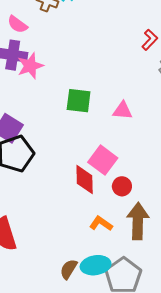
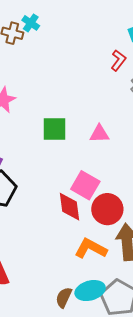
red circle: (122, 186) -> (107, 209), size x1.6
orange L-shape: (101, 224) -> (91, 249), size x1.4

